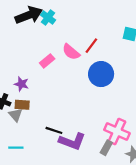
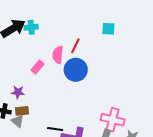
cyan cross: (48, 18) -> (31, 27), turned -32
pink semicircle: (71, 52) -> (58, 55), turned 66
blue circle: (101, 74) -> (76, 70), moved

